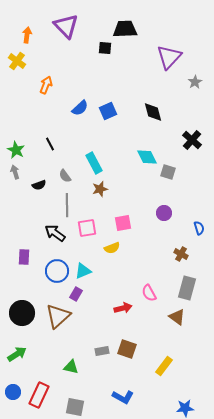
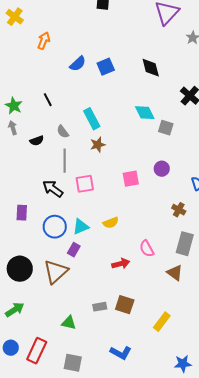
pink square: (123, 223) -> (131, 179), moved
yellow semicircle: (112, 248) -> (111, 223), moved

